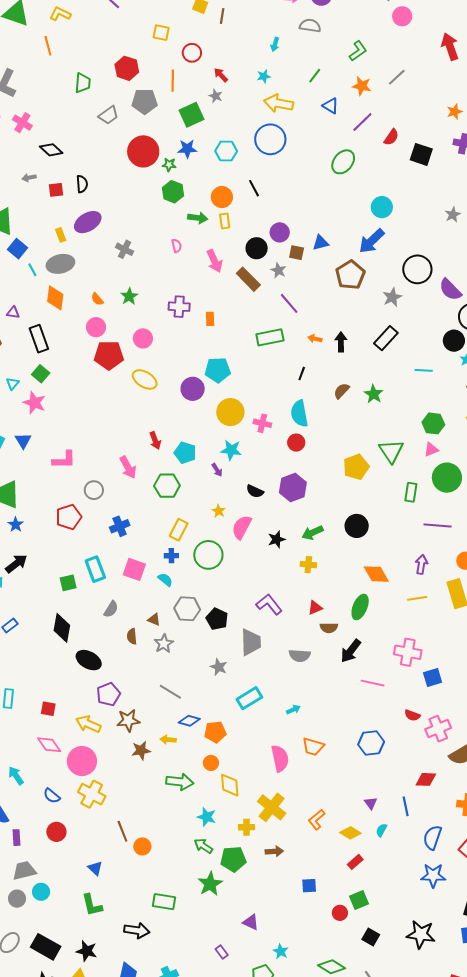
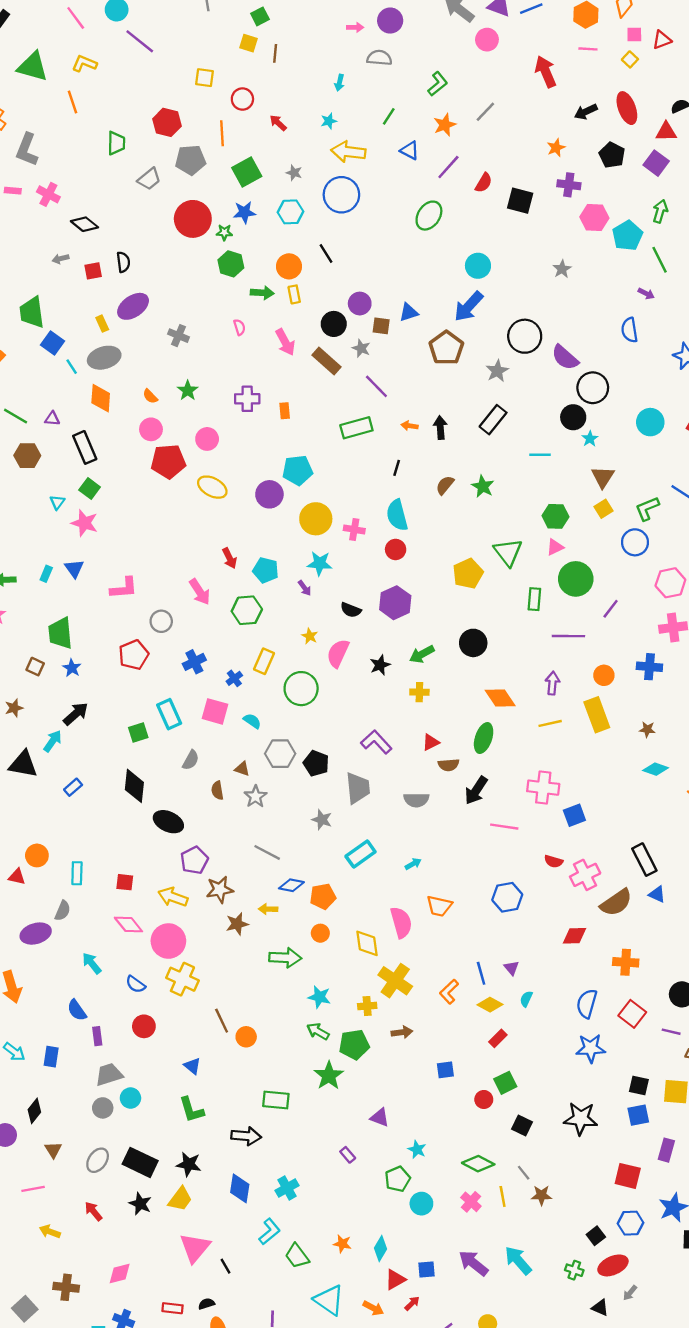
orange star: (362, 86) -> (445, 125), turned -30
gray star: (216, 96) -> (294, 173), moved
blue cross: (171, 556) -> (234, 678), moved, turned -32
yellow diamond: (230, 785) -> (367, 943), moved
blue line: (406, 806) -> (481, 973), moved

